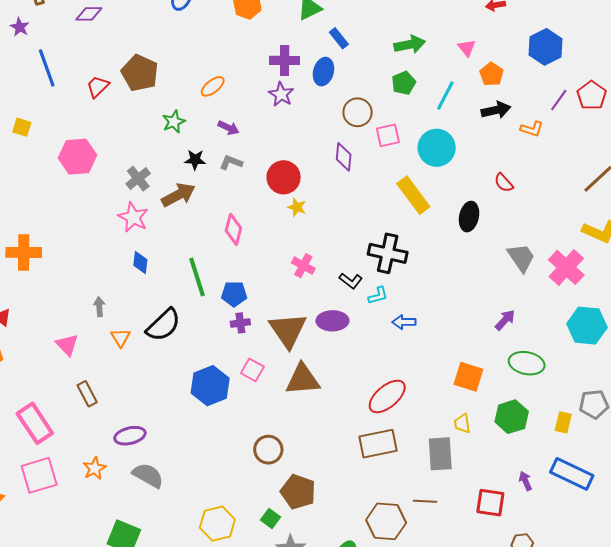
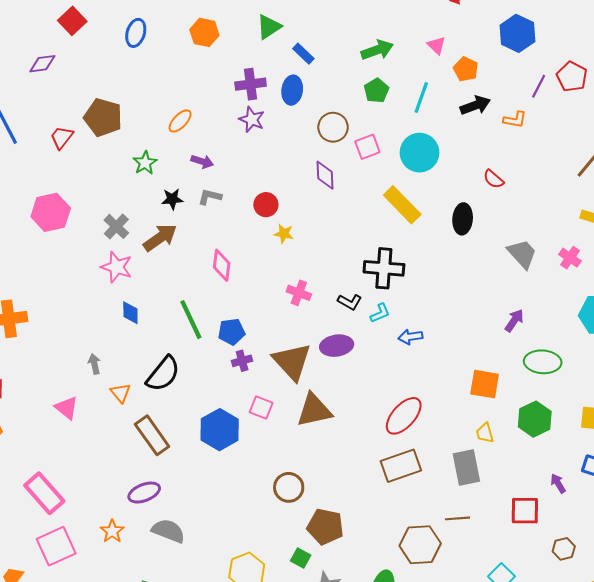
red circle: (284, 177) -> (266, 205), size x0.7
pink cross: (566, 267) -> (570, 258), size x0.6
brown rectangle: (87, 394) -> (152, 435), moved, size x1.5

